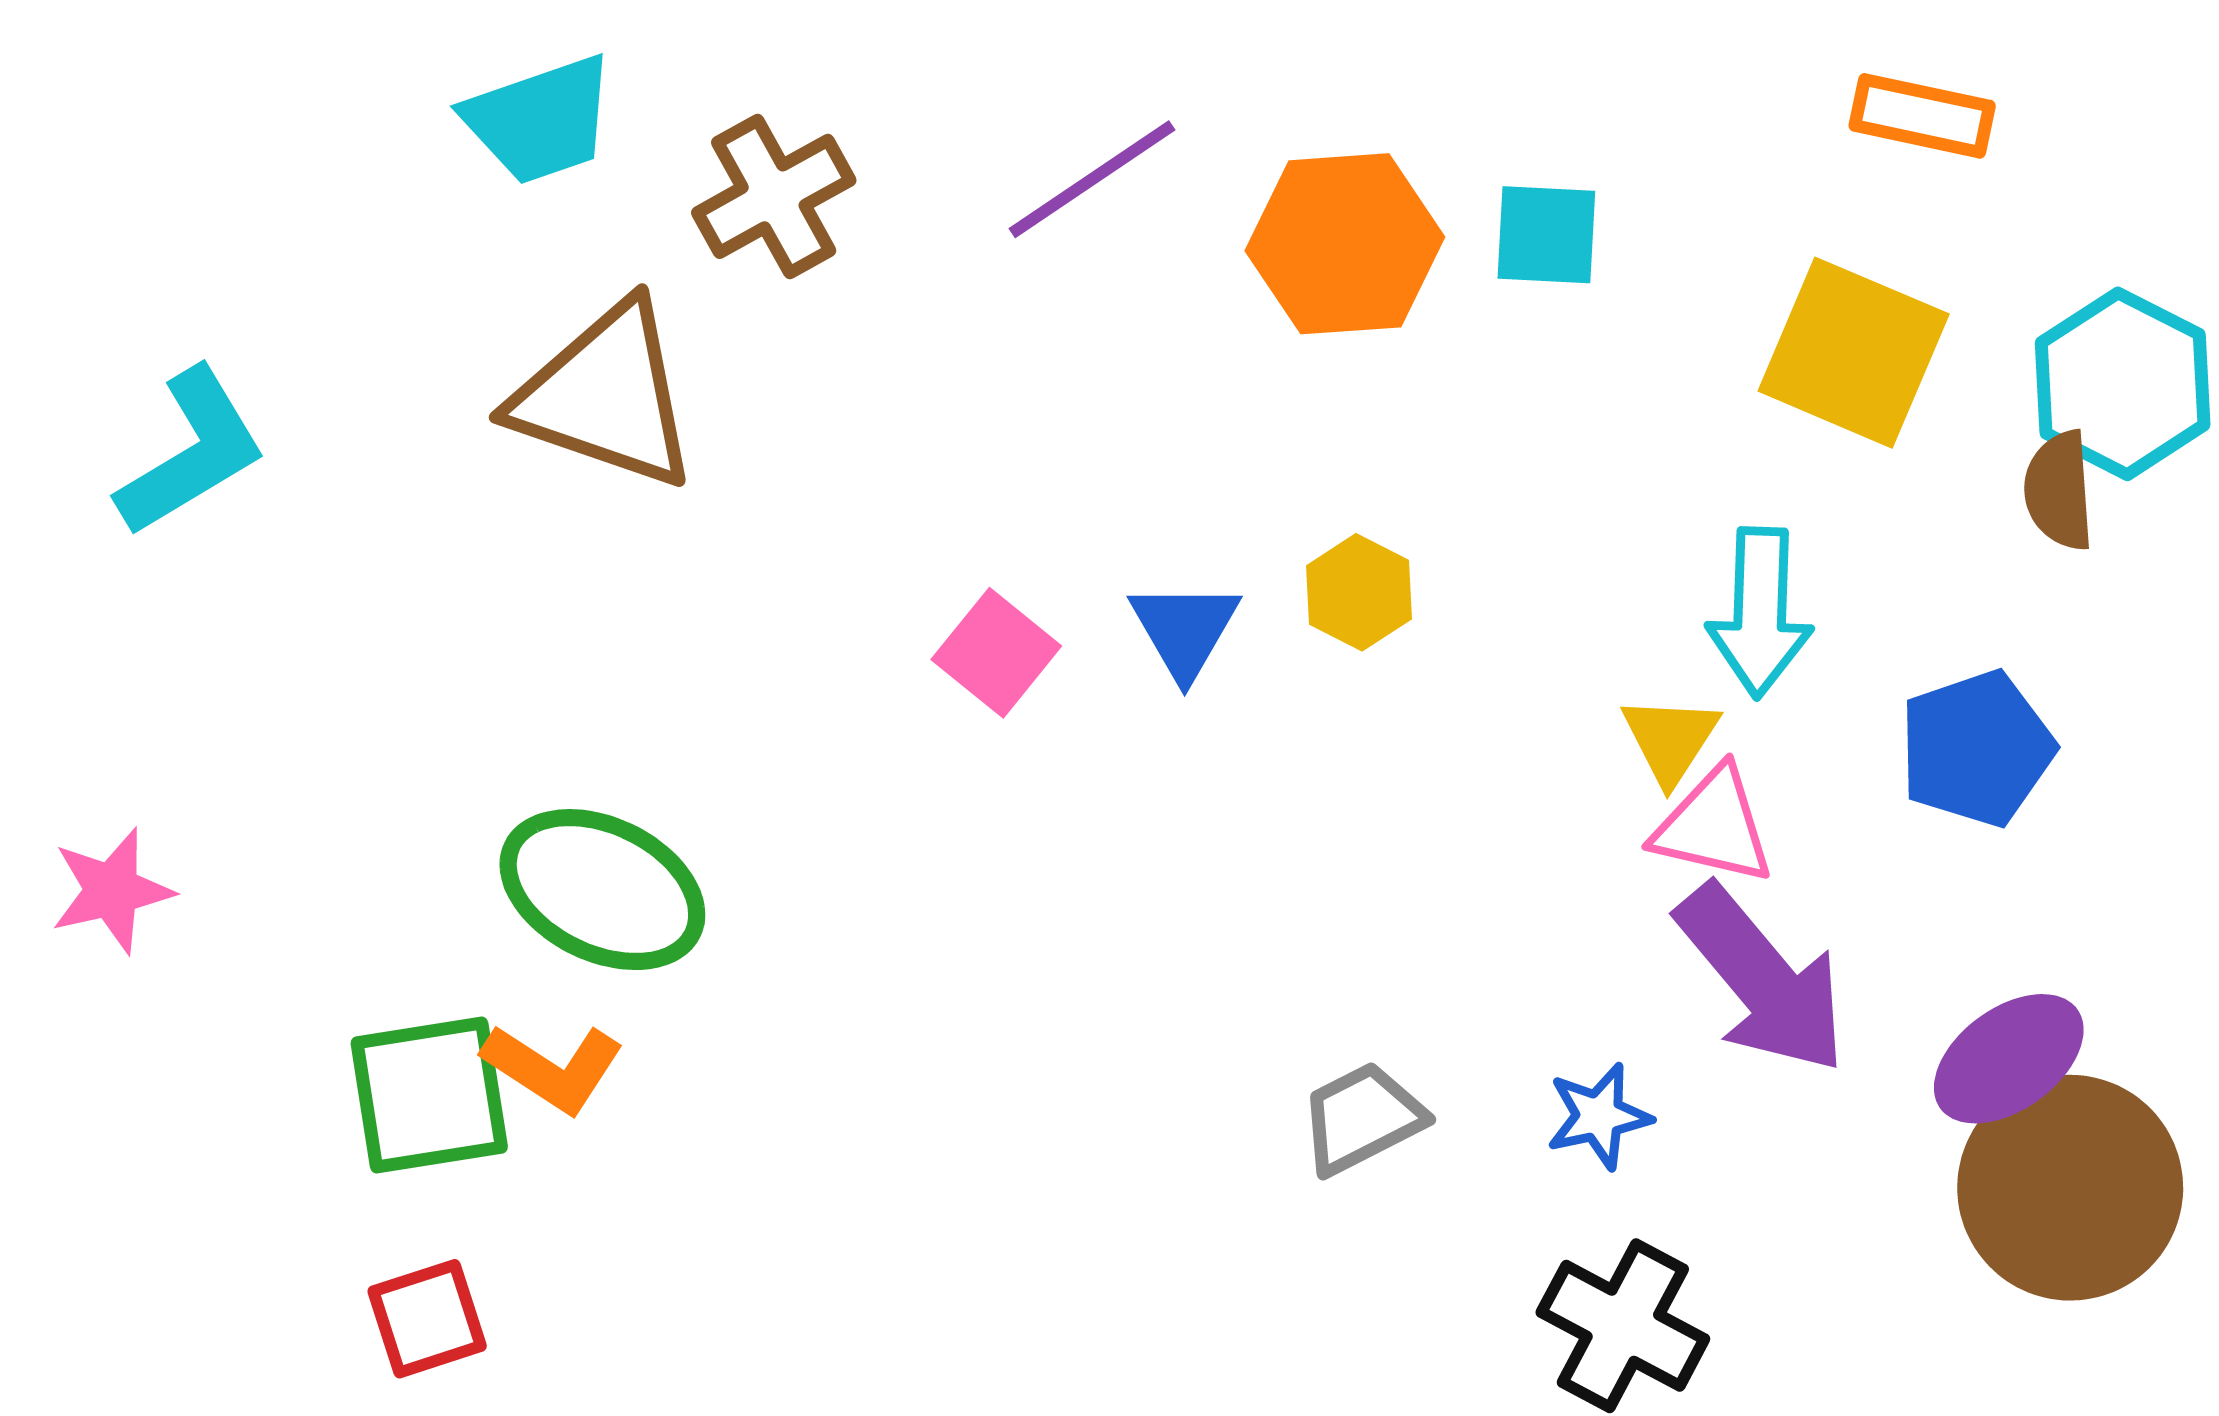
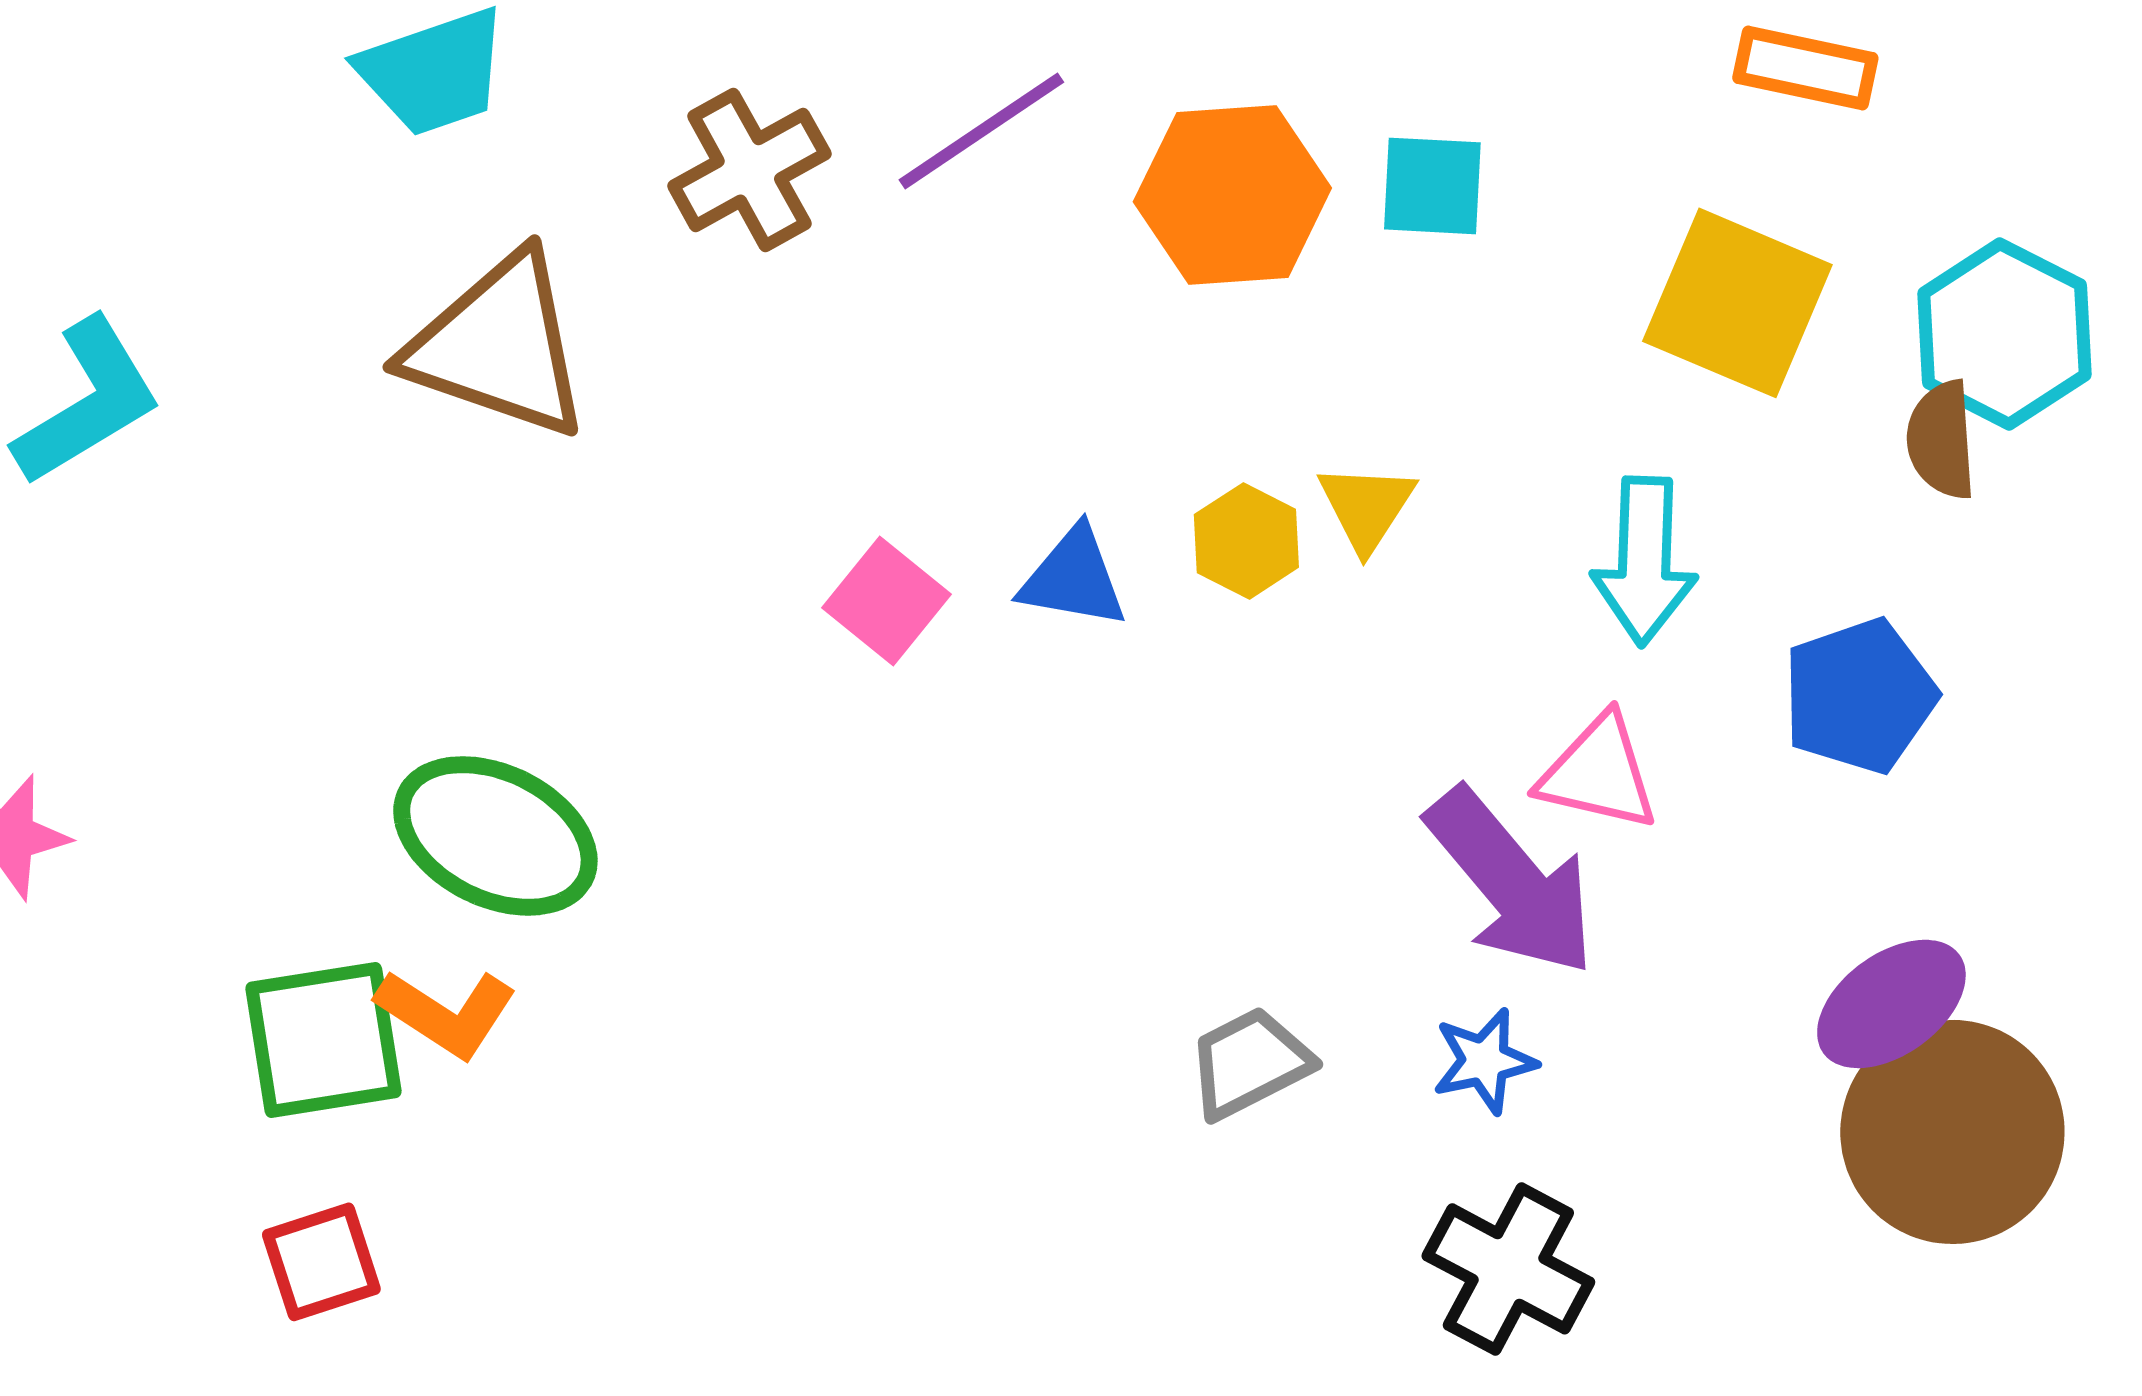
brown cross: (774, 196) -> (749, 170), moved
blue triangle: (1185, 630) -> (1073, 578), turned -50
yellow triangle: (1670, 739) -> (1366, 507), moved
purple arrow: (1762, 979) -> (1511, 882), moved

